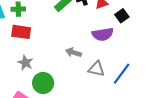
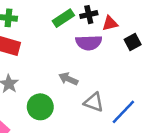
purple semicircle: (103, 34) -> (89, 43), moved
green circle: (43, 83) -> (40, 107), moved

